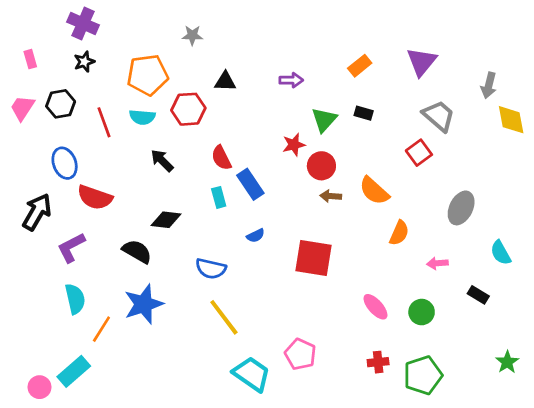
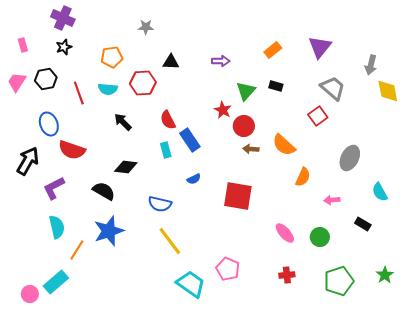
orange pentagon: (148, 75) -> (112, 57), size x0.7
red star: (294, 145) -> (223, 110), turned -30
green pentagon: (423, 375) -> (339, 281), moved

